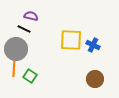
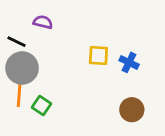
black line: (24, 29) -> (16, 42), moved
yellow square: (71, 40) -> (98, 55), size x0.7

